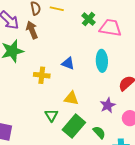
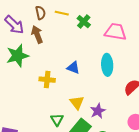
green cross: (89, 19) -> (84, 22), moved
yellow triangle: (71, 98) -> (77, 103), turned 42
purple star: (108, 105) -> (98, 111), moved

